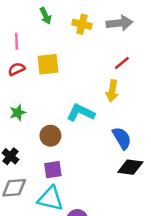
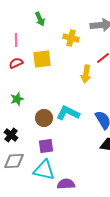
yellow cross: (82, 24) -> (71, 38), moved
yellow arrow: (112, 91) -> (86, 74), moved
cyan L-shape: (81, 113) -> (68, 113), moved

